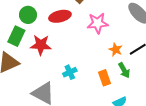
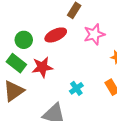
green rectangle: (16, 36) -> (16, 63), turned -66

